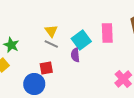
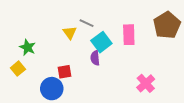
gray line: (51, 44) -> (87, 23), moved

